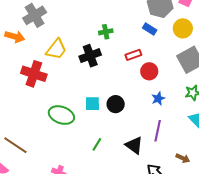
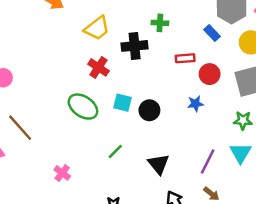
red circle: (149, 71) -> (210, 74), moved
red cross: (34, 74) -> (98, 67), moved, size x0.7
blue star: (158, 98) -> (195, 104), moved
purple line: (158, 131) -> (208, 162), moved

